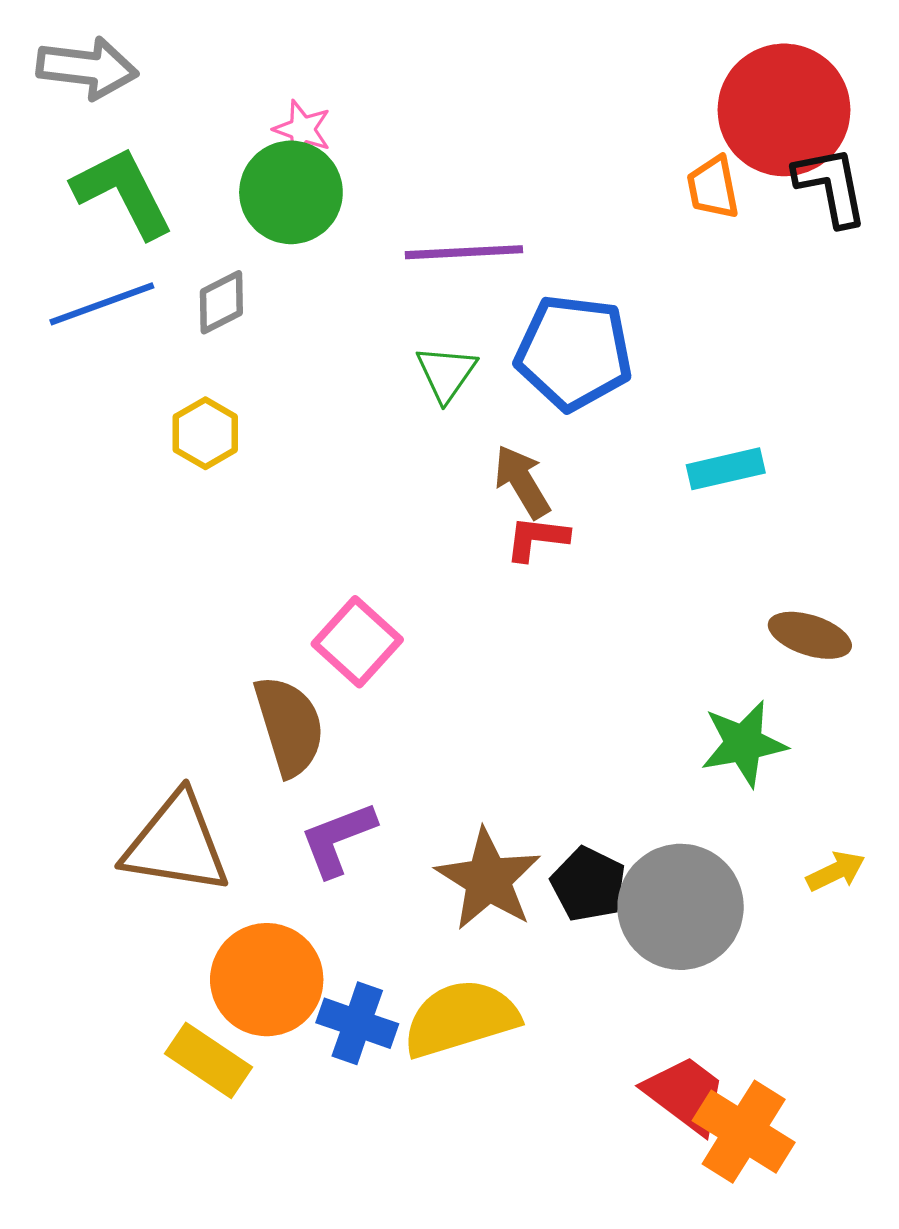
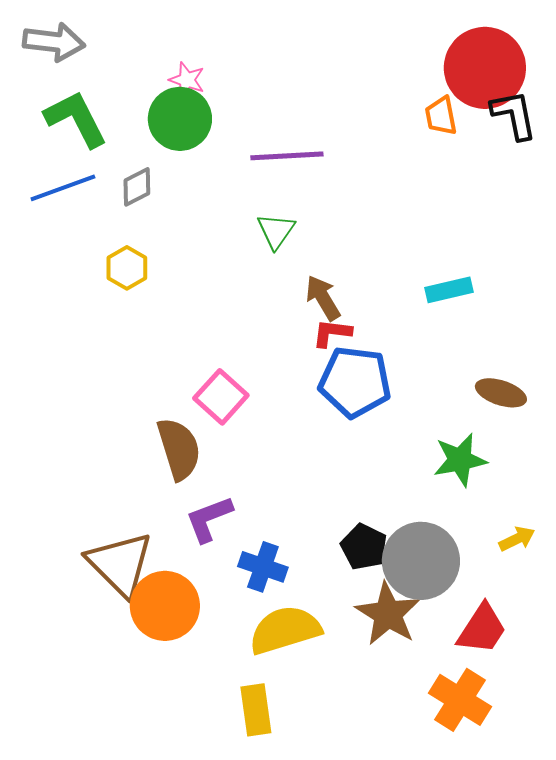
blue pentagon: (574, 352) -> (355, 382), moved
brown triangle: (176, 844) -> (120, 564), moved, turned 36
brown star: (488, 879) -> (388, 614), moved
blue cross: (357, 1023) -> (263, 567), moved
yellow rectangle: (209, 1060) -> (256, 710), moved, turned 48
red trapezoid: (685, 1094) -> (482, 629), moved, turned 86

